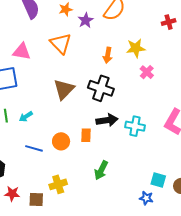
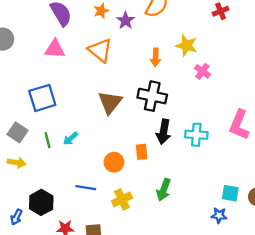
yellow star: (136, 48) -> (187, 45), turned 30
pink triangle: (22, 52) -> (55, 49), moved
black arrow: (107, 120) -> (164, 132), turned 115
blue line: (34, 148) -> (86, 188), moved
yellow cross: (58, 184) -> (122, 199), moved

